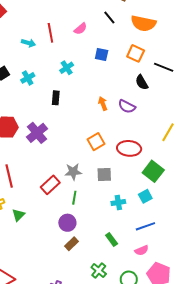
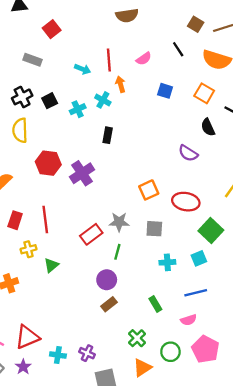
cyan cross: (67, 68) -> (103, 100), moved, turned -32
orange arrow: (103, 104) -> (121, 84), moved

